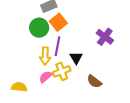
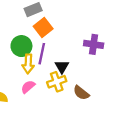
green circle: (39, 28) -> (21, 46), moved
purple cross: (105, 37) -> (94, 44), turned -30
yellow cross: (62, 71) -> (57, 82), moved

